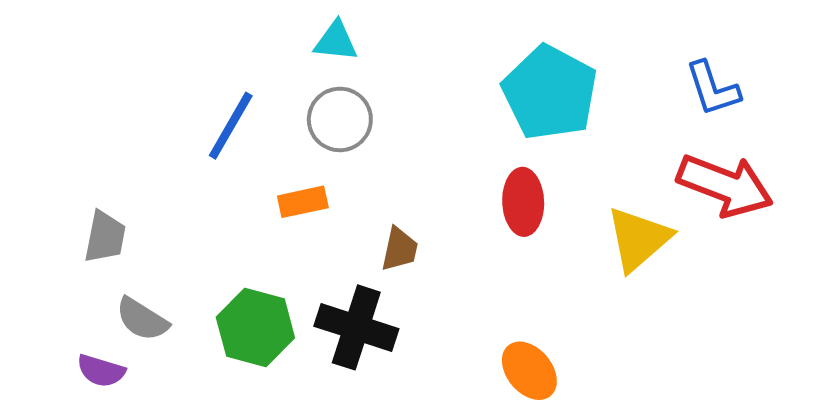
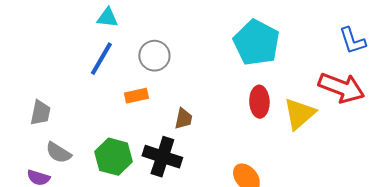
cyan triangle: (336, 41) -> (107, 18), moved
blue L-shape: (713, 89) -> (352, 41), moved
red ellipse: (523, 202) -> (259, 102), moved

